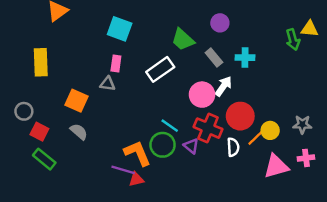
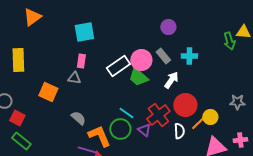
cyan square: (120, 29) -> (84, 32), turned -30
green trapezoid: (183, 40) -> (138, 77), moved
pink circle: (202, 95) -> (141, 60), moved
gray star: (302, 124) -> (237, 102), moved
red cross: (208, 128) -> (158, 115), turned 30
gray semicircle: (79, 132) -> (78, 118), moved

